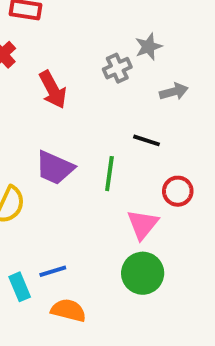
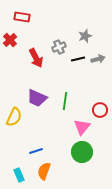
gray cross: (117, 68) -> (59, 47), moved
black line: (147, 140) -> (78, 59), moved, turned -32
cyan rectangle: (20, 287) -> (19, 175), moved
orange semicircle: (68, 310) -> (44, 171), turned -84

